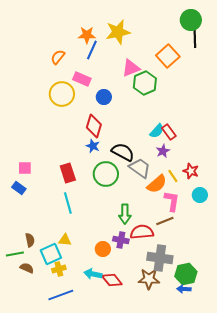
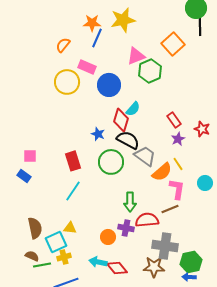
blue circle: (104, 97) -> (109, 85), size x1.5
red diamond: (94, 126) -> (121, 120), moved
cyan semicircle: (157, 131) -> (133, 109), moved
purple star: (163, 151) -> (178, 139), moved
red star: (191, 171) -> (202, 129), moved
cyan line: (68, 203) -> (73, 191), turned 50
brown semicircle: (30, 240) -> (35, 228), size x1.5
green line: (15, 254) -> (42, 265), moved

